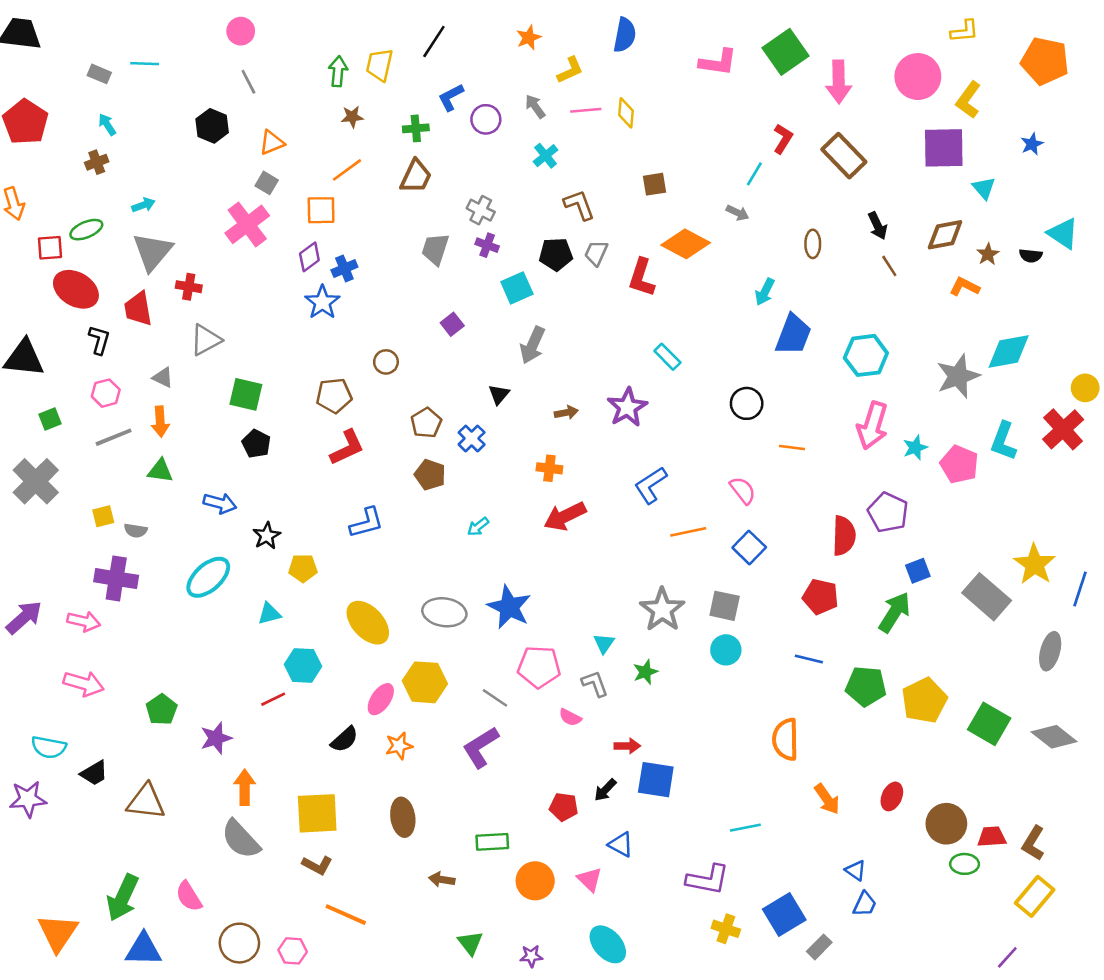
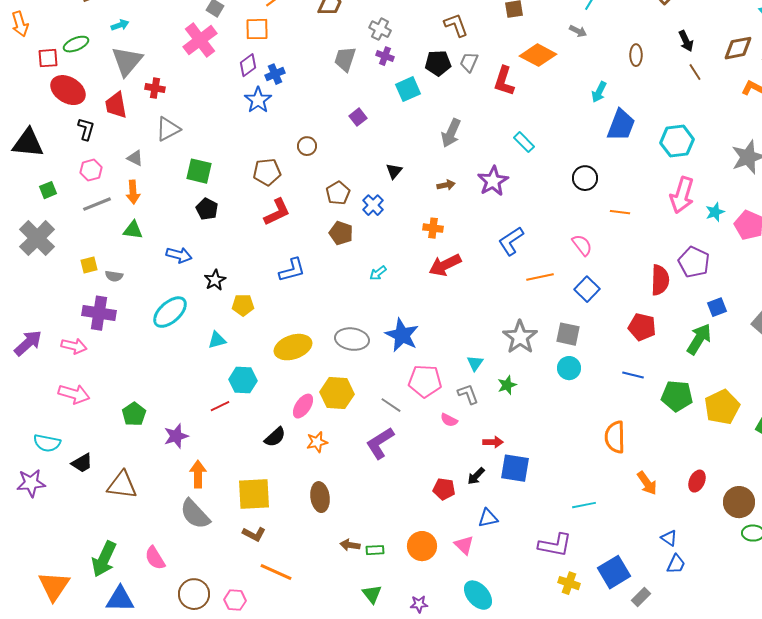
gray arrow: (533, 345) -> (451, 133), moved
yellow ellipse: (368, 623) -> (293, 347), turned -66
green rectangle: (492, 842) -> (375, 550), moved, size x0.7
blue triangle: (621, 844) -> (488, 518), turned -40

